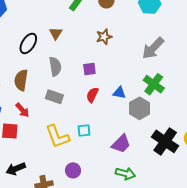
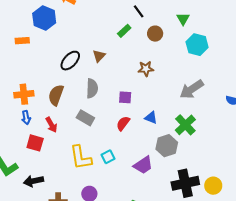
blue triangle: (119, 93) -> (151, 118), moved
cyan square: (84, 131) -> (108, 157), turned -32
black cross: (165, 141) -> (185, 183), turned 32
purple trapezoid: (121, 144) -> (143, 165), moved

